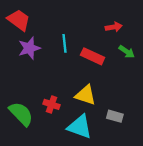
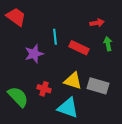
purple star: (29, 48) -> (34, 54), moved
green arrow: (127, 52) -> (108, 44), turned -136
gray rectangle: (115, 116) -> (98, 86), moved, size x1.5

